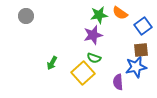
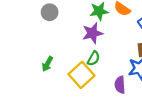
gray circle: (26, 16) -> (50, 12), moved
green semicircle: (94, 58) -> (94, 58), turned -80

